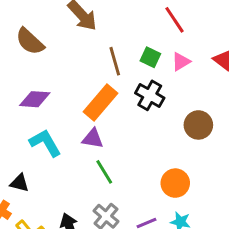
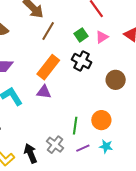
green square: (150, 57) -> (81, 35), turned 32
brown line: (115, 61) -> (48, 31), moved, turned 48
green line: (104, 172) -> (75, 126), moved, turned 42

